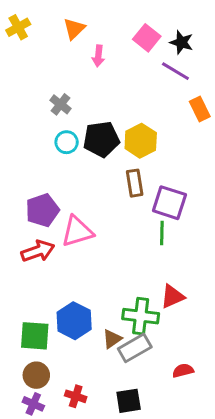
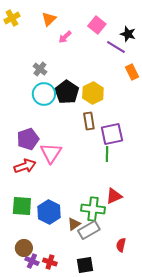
black star: (182, 42) -> (128, 34), moved
pink arrow: (98, 56) -> (65, 37), turned 40
black pentagon: (101, 139) -> (67, 92), turned -30
cyan circle: (67, 142) -> (44, 94), size x1.5
purple square: (169, 203) -> (112, 134), turned -30
pink triangle: (77, 231) -> (51, 153), turned -40
green square: (35, 336) -> (22, 206), moved
red semicircle: (183, 371) -> (121, 245), turned -64
purple cross: (33, 404) -> (32, 261), moved

